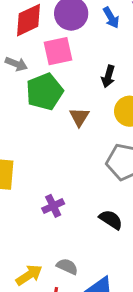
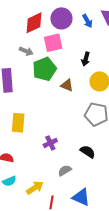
brown triangle: (79, 117) -> (67, 85), turned -40
gray semicircle: (67, 266) -> (65, 170), moved, turned -56

